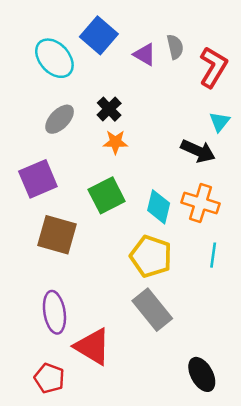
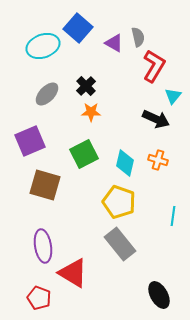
cyan ellipse: (54, 58) -> (43, 46), turned -68
red L-shape: (213, 67) -> (154, 66), moved
orange cross: (201, 203) -> (158, 160), size x0.7
cyan line: (213, 255) -> (173, 216), moved

